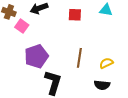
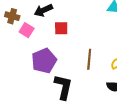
red square: (75, 15) -> (61, 28), moved

